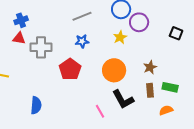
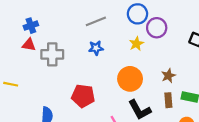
red pentagon: (70, 69) -> (83, 96), moved, turned -30

